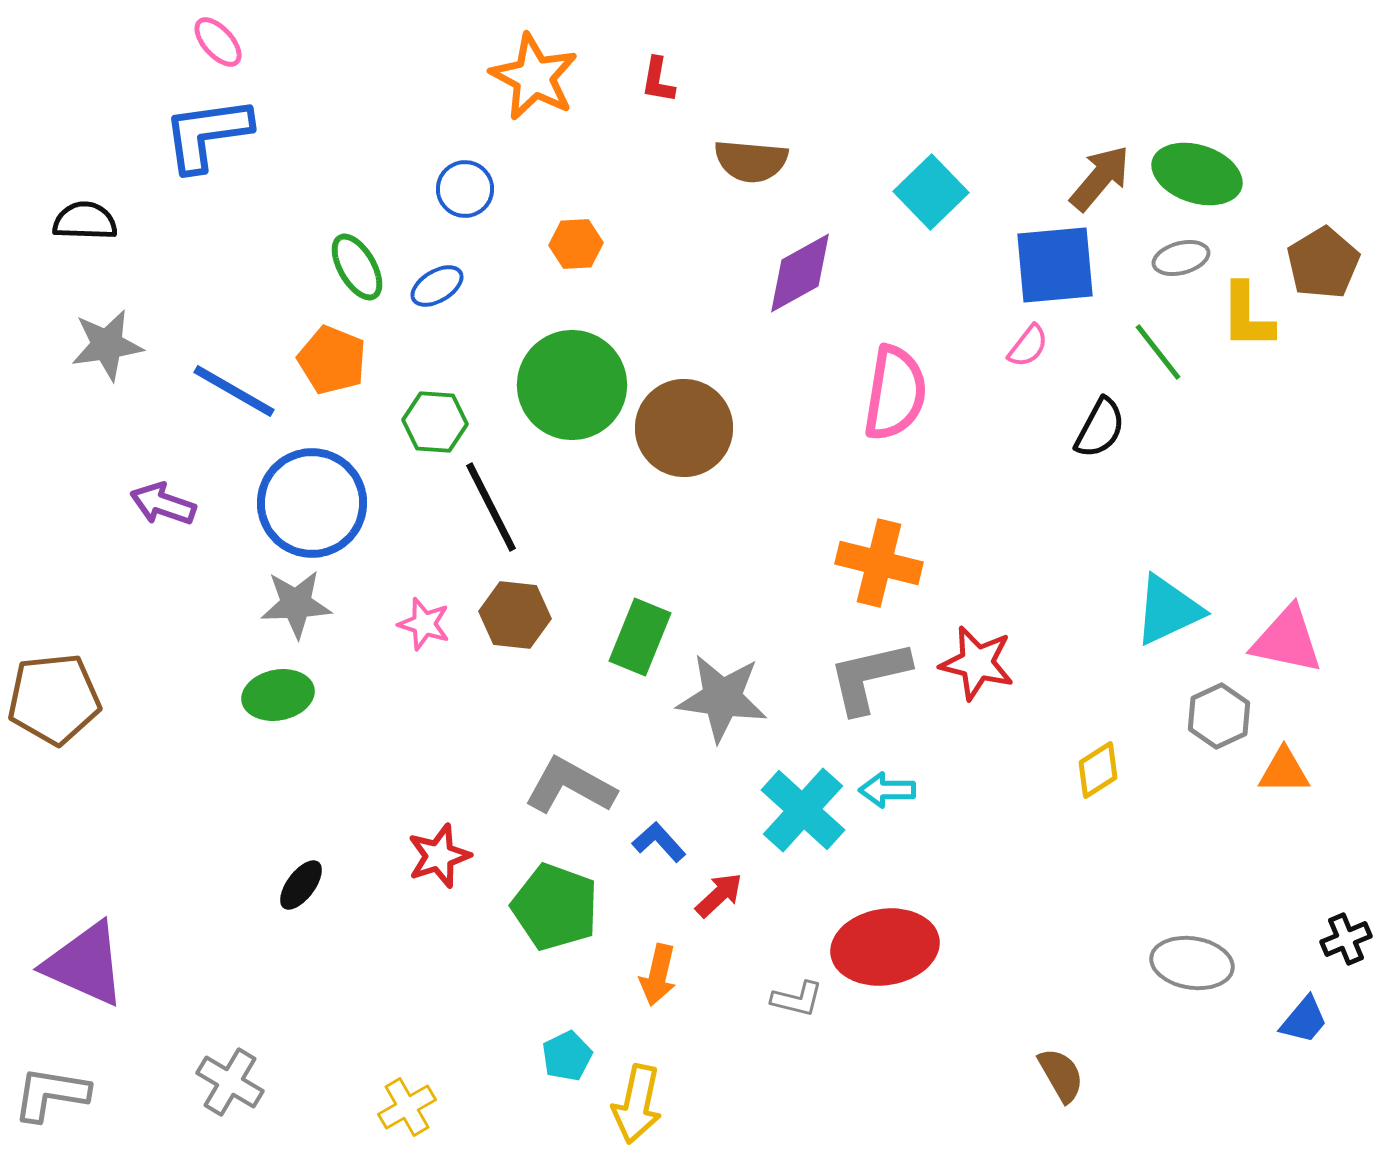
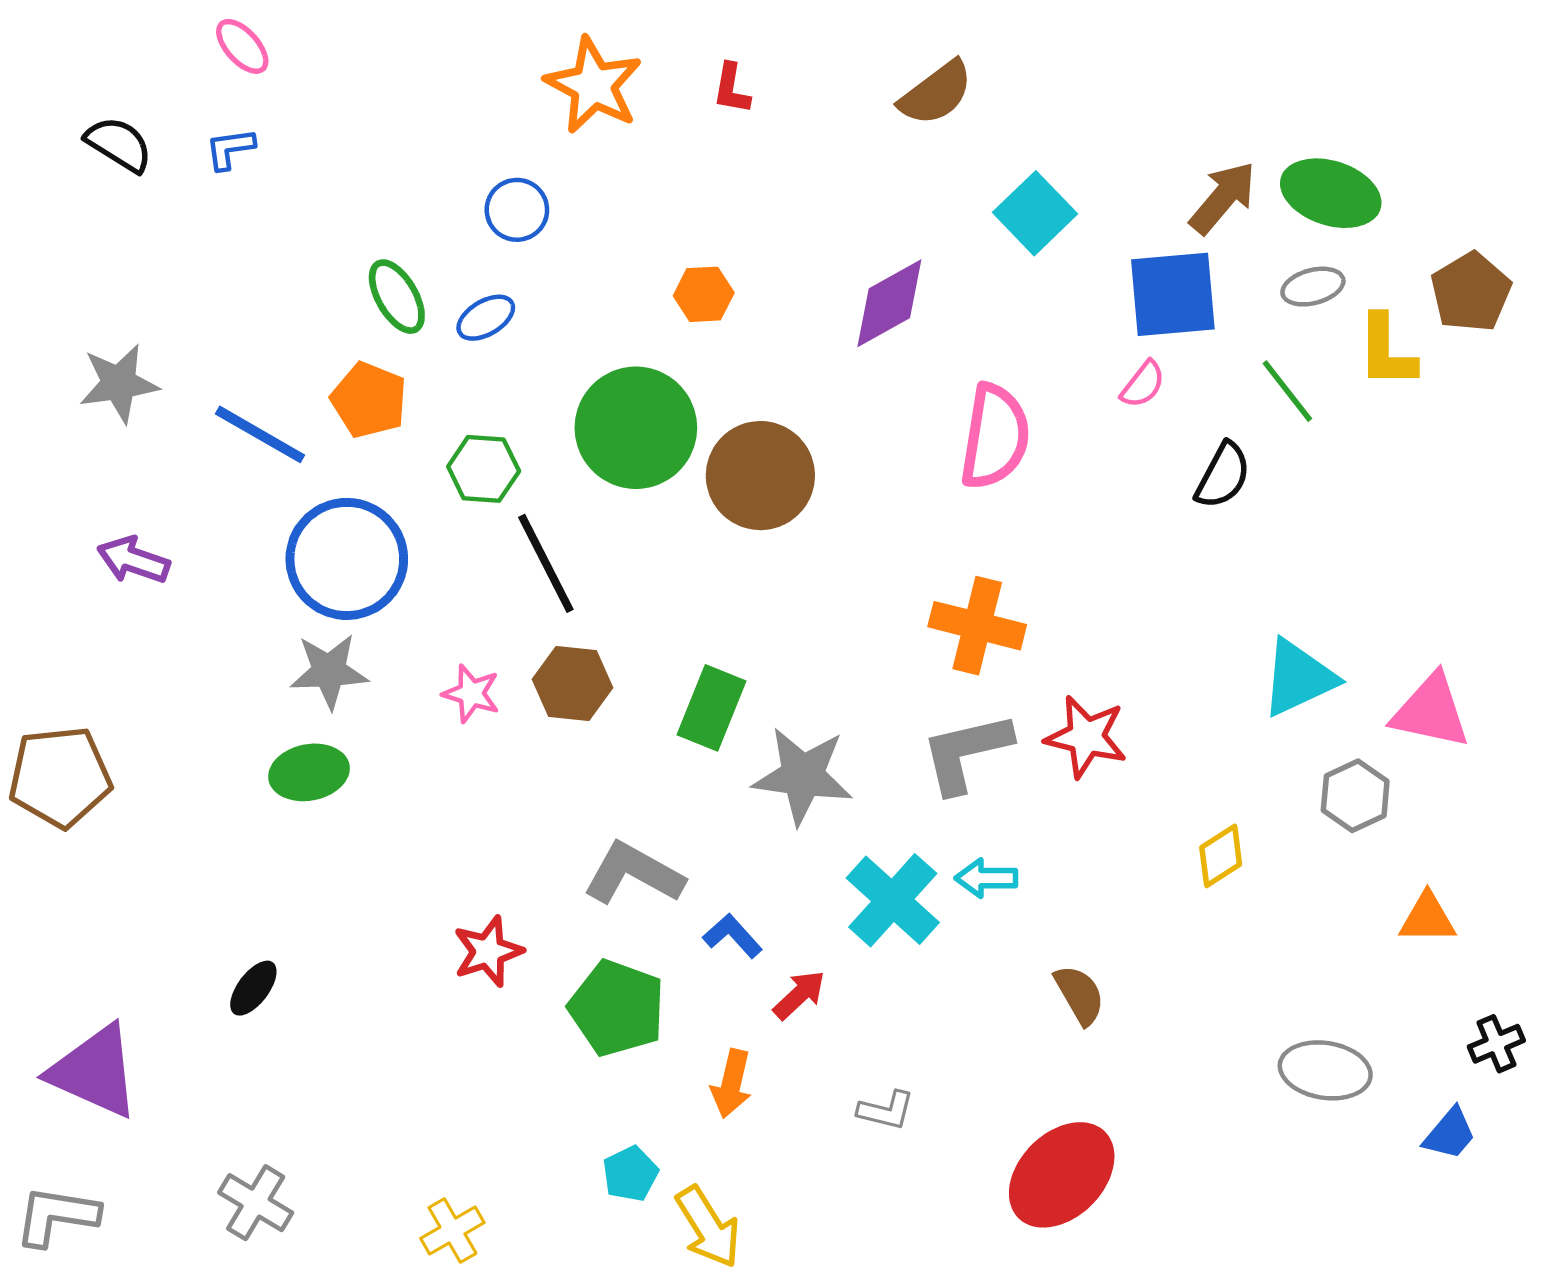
blue L-shape: (207, 134) -> (230, 149), size x0.5
brown semicircle: (751, 161) -> (936, 93), moved, turned -42
black semicircle: (85, 221) -> (119, 144), moved, turned 30
orange hexagon: (576, 244) -> (704, 294), moved
purple arrow: (163, 504) -> (133, 560), moved
orange triangle: (1284, 771) -> (1427, 918), moved
black ellipse: (301, 885) -> (253, 988), moved
red ellipse: (885, 947) -> (1062, 1175), moved, turned -36
brown semicircle: (1061, 1075) -> (1079, 995), moved
yellow arrow: (637, 1104) -> (708, 1227), turned -44

